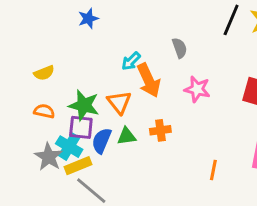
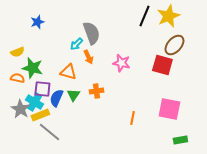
blue star: (88, 19) -> (37, 22), moved
gray semicircle: (180, 48) -> (91, 33), moved, size x1.6
orange arrow: (149, 80) -> (88, 57), size x0.6
orange triangle: (119, 102) -> (68, 72), turned -36
green star: (84, 105) -> (32, 68), moved
green triangle: (127, 136) -> (73, 95), turned -48

